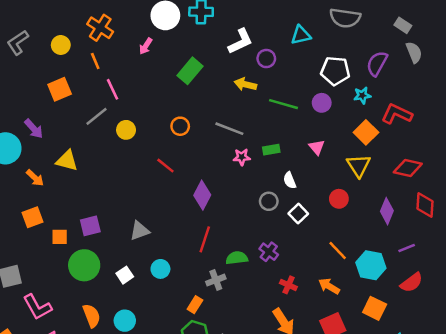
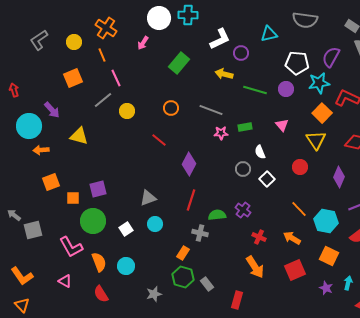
cyan star: (362, 95) -> (319, 83), size x1.5
orange arrow: (35, 178) -> (41, 150), moved, turned 133
gray triangle: (140, 231) -> (148, 198), moved
gray cross: (216, 280) -> (200, 233), turned 35
pink L-shape: (37, 307) -> (71, 247), moved

